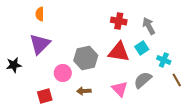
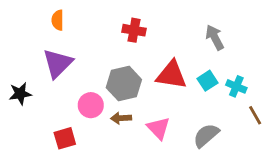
red cross: (119, 21) -> (134, 30), moved
cyan square: (142, 48) -> (207, 81), moved
gray semicircle: (143, 80) -> (206, 135), moved
pink triangle: (120, 89) -> (159, 128), moved
brown arrow: (84, 91) -> (121, 118), moved

